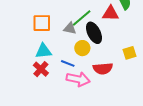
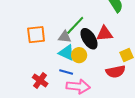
red triangle: (111, 13) -> (104, 34), moved
cyan triangle: (43, 51) -> (67, 53), moved, turned 36
red semicircle: (103, 69) -> (116, 72), moved

